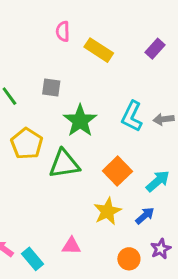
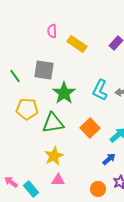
gray square: (51, 88) -> (44, 70), size x1.5
yellow pentagon: (27, 144) -> (27, 109), turned -30
yellow star: (107, 211) -> (54, 156), moved

